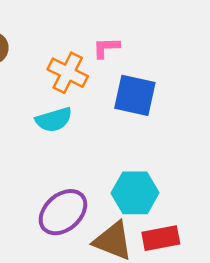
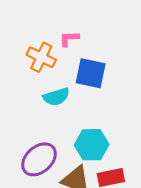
cyan semicircle: (54, 120) -> (56, 97), moved

